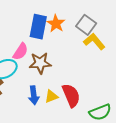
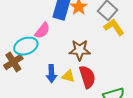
brown star: (40, 63) -> (80, 50), moved
yellow triangle: (51, 96) -> (68, 76), turned 32

